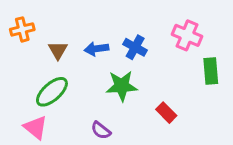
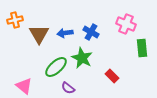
brown triangle: (58, 50) -> (39, 34), size x1.5
green star: (122, 86) -> (82, 58), turned 30
green ellipse: (52, 92) -> (56, 67), moved

